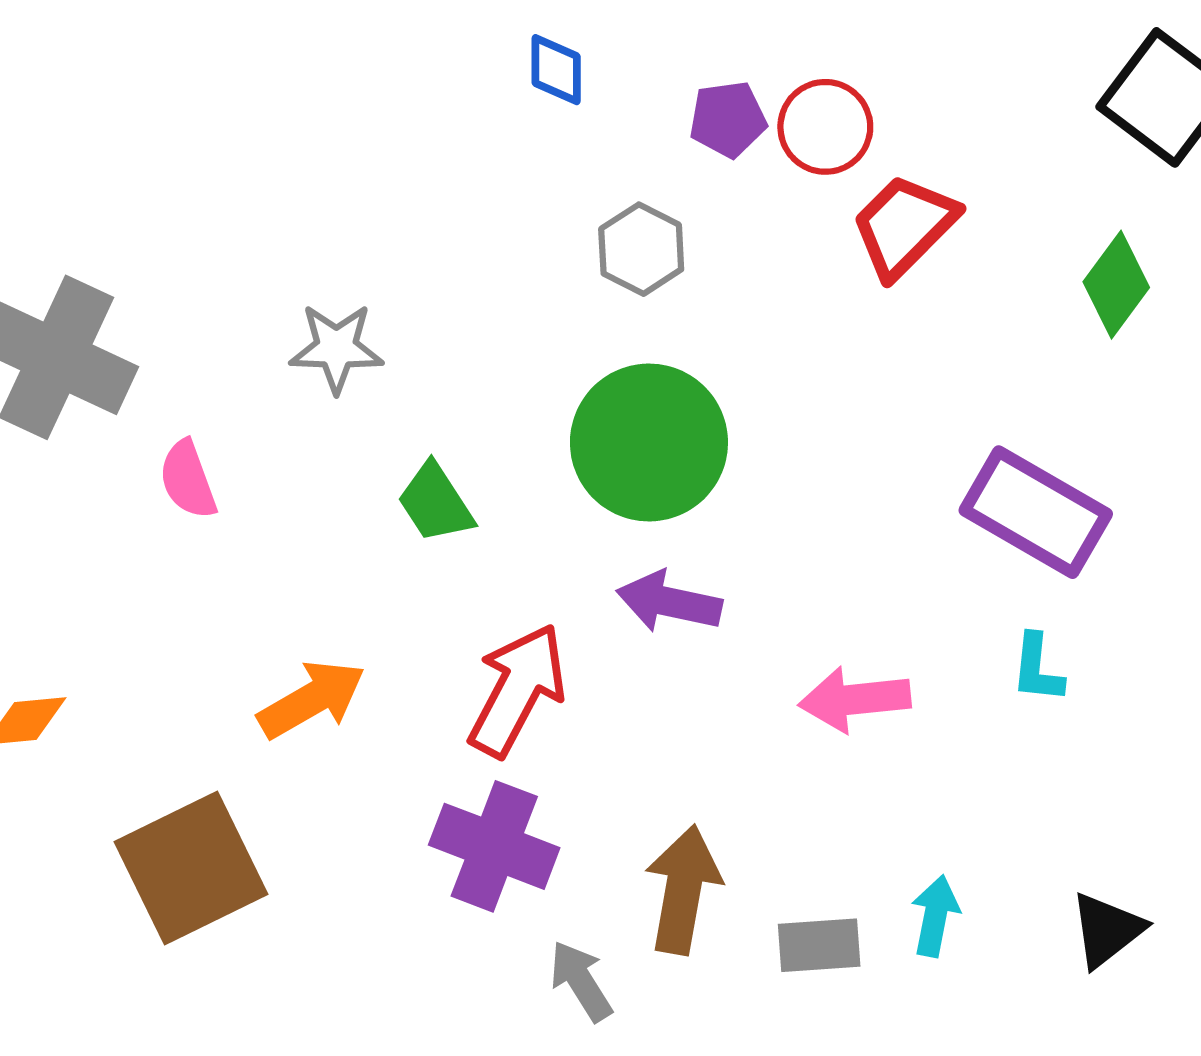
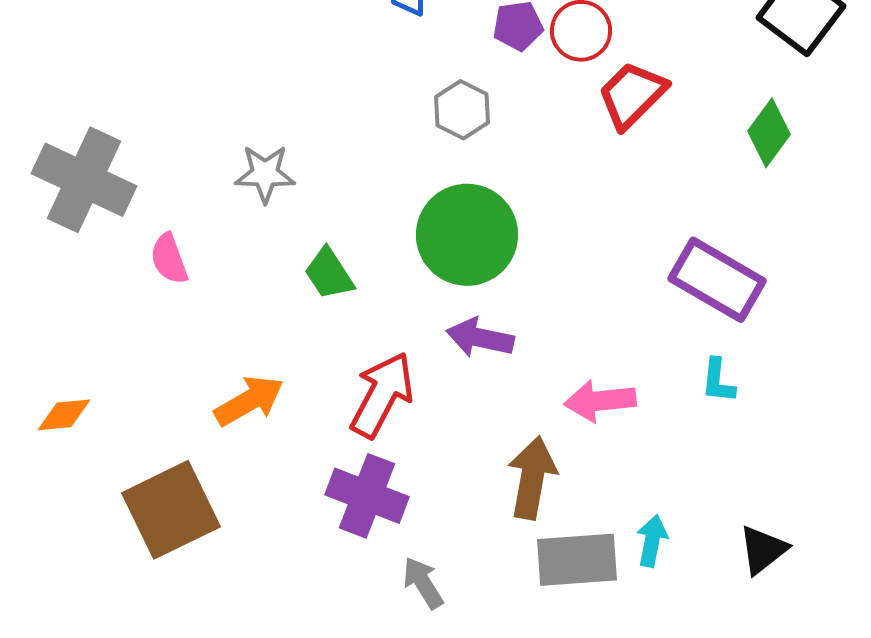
brown arrow: (683, 890) -> (532, 478), moved
gray rectangle: (819, 945) -> (577, 560), size x1.5

